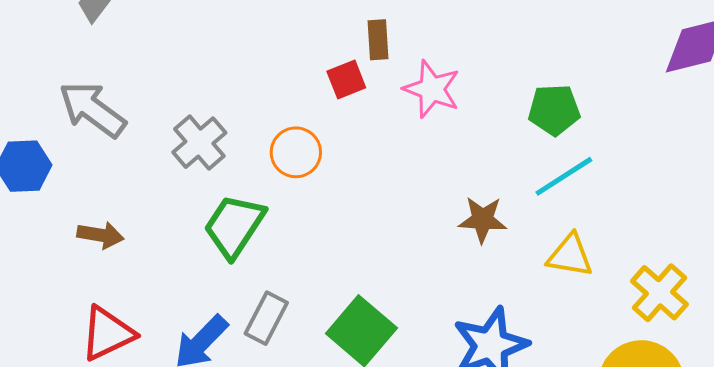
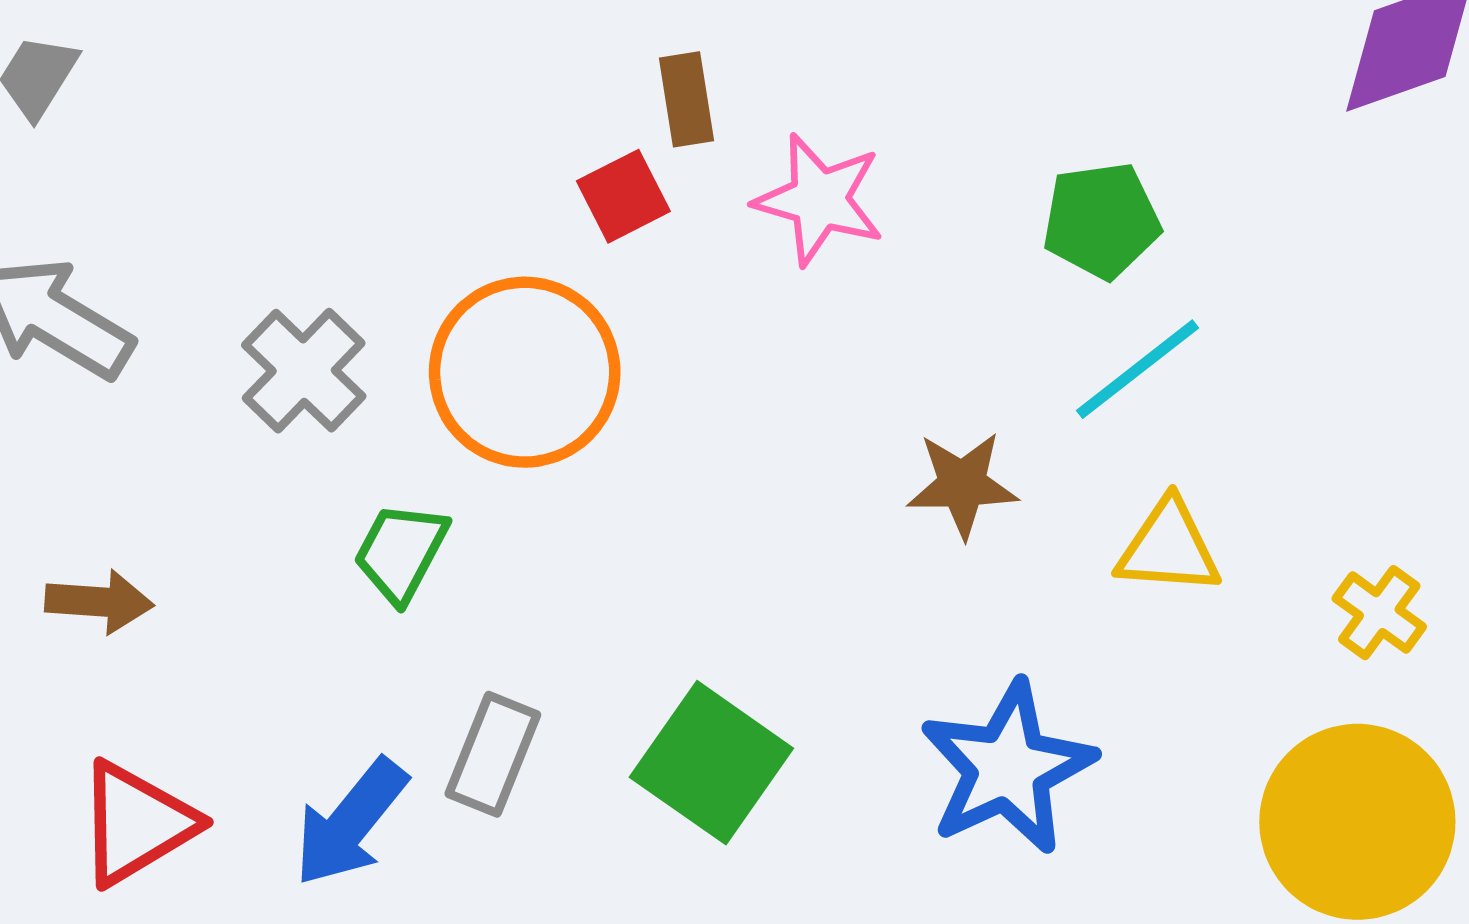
orange circle: (296, 152) -> (525, 372), size x1.6
green trapezoid: (234, 226) -> (401, 552), size x0.7
yellow cross: (659, 293) -> (1379, 613), size x0.7

